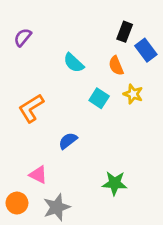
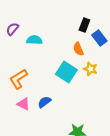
cyan semicircle: (74, 63) -> (34, 40), moved, turned 140
cyan square: (99, 98) -> (66, 72), size x1.5
pink triangle: (38, 175) -> (23, 104), moved

